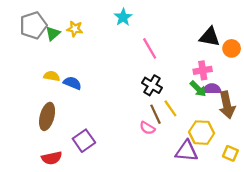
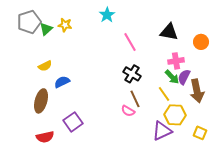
black triangle: (210, 37) -> (169, 32), moved
yellow semicircle: (52, 76) -> (45, 66), turned 144
blue semicircle: (72, 83) -> (62, 82), moved, turned -49
purple semicircle: (212, 89) -> (184, 77), turned -63
yellow line: (170, 108) -> (164, 94), moved
purple triangle: (187, 151) -> (162, 131), turned -30

